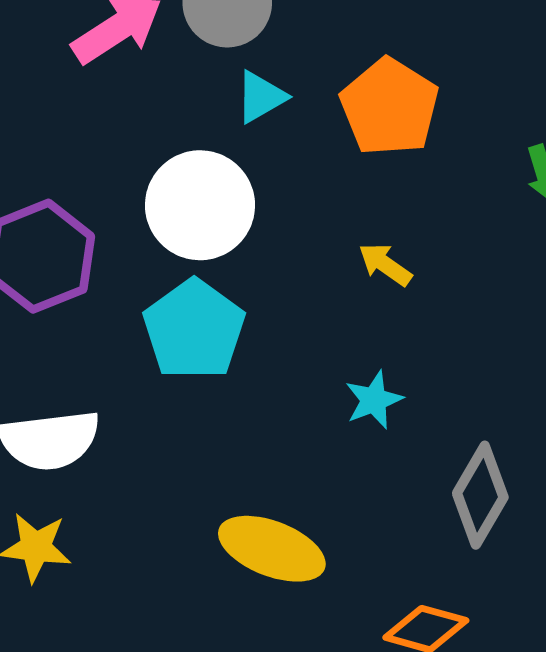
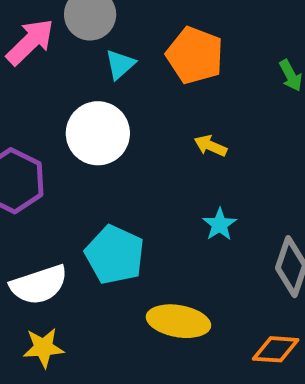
cyan pentagon: (194, 329) -> (115, 255), moved

